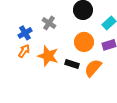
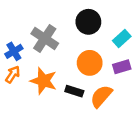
gray cross: (49, 23) -> (45, 38), size x1.5

